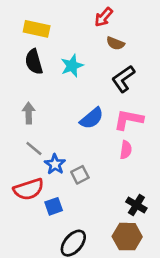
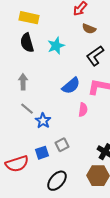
pink semicircle: (126, 150) -> (83, 110), moved
gray square: (80, 175) -> (62, 145), moved
red semicircle: (29, 189) -> (17, 164), moved

